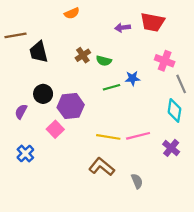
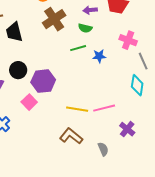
brown cross: (83, 55) -> (54, 19), moved, size x1.6
green semicircle: (104, 61) -> (85, 28), moved
green line: (112, 87) -> (78, 48), moved
purple cross: (171, 148) -> (127, 129), moved

